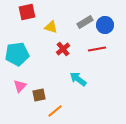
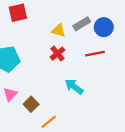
yellow triangle: (51, 27) -> (59, 30), moved
brown square: (39, 95) -> (31, 104), turned -32

